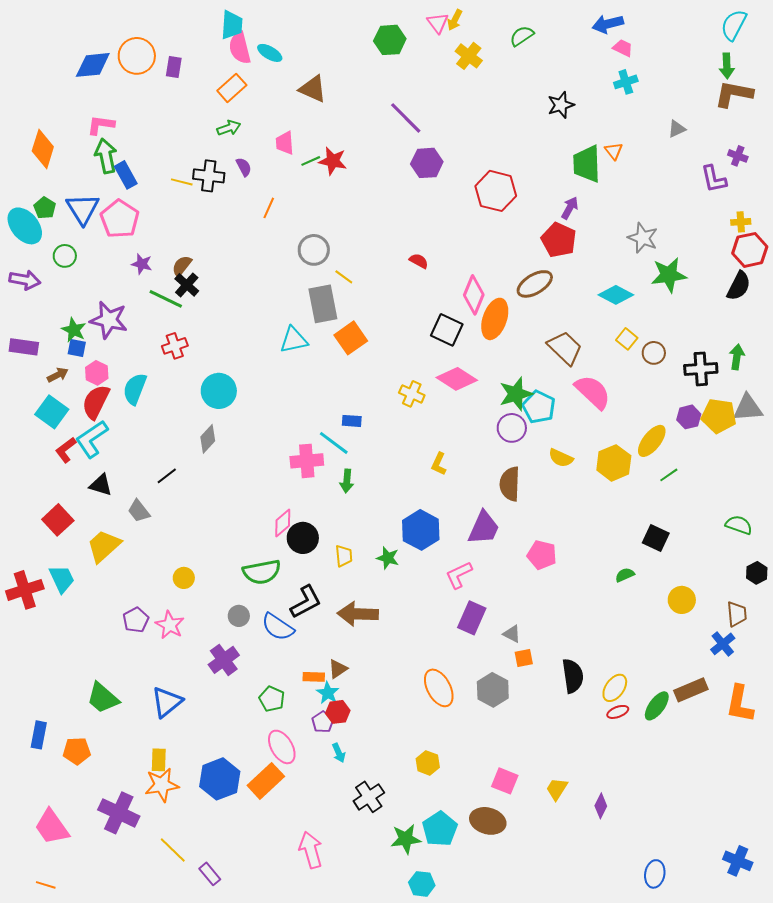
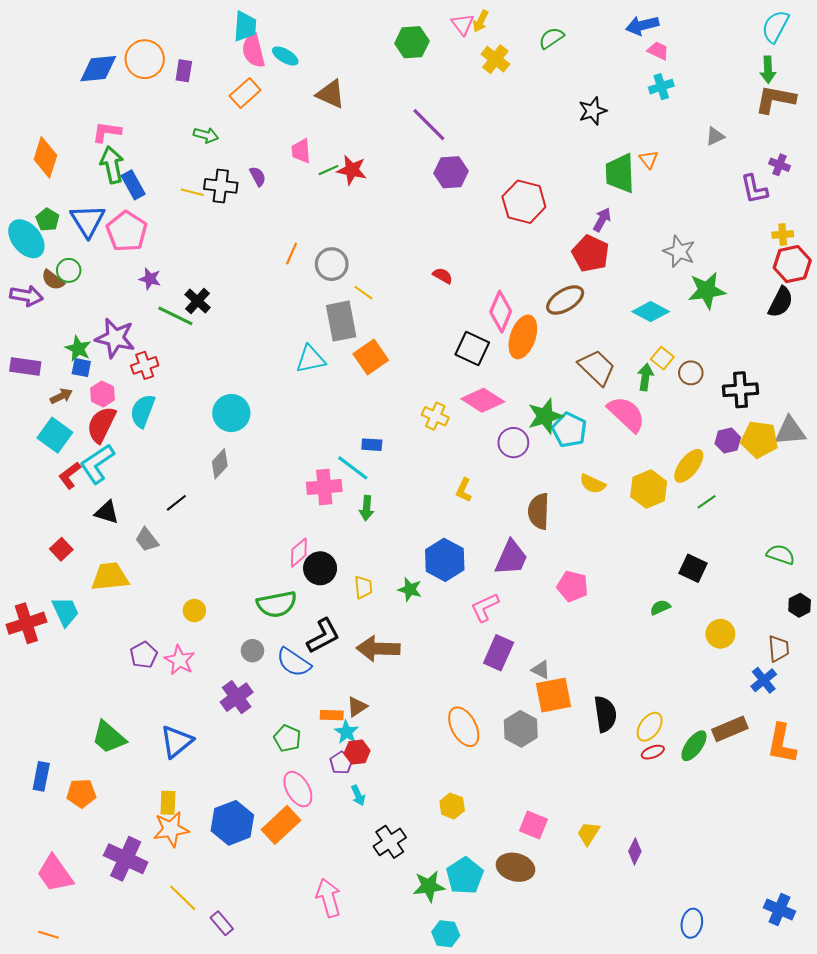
green arrow: (229, 128) -> (206, 135), moved, turned 35
orange line: (269, 208) -> (292, 254), moved
brown semicircle: (182, 266) -> (53, 280), moved, turned -90
red cross: (175, 346) -> (145, 365), moved
green arrow: (737, 357) -> (645, 377), moved
purple circle: (512, 428) -> (513, 443), moved
red square: (58, 520) -> (61, 549), size x0.7
yellow trapezoid: (104, 546) -> (110, 577), turned 36
orange square: (524, 658) -> (553, 695), size x1.8

